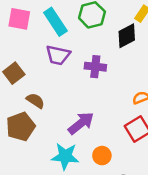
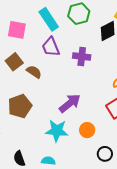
pink square: (19, 19) -> (17, 30), moved
purple trapezoid: (58, 55) -> (51, 47), turned 55
brown semicircle: (35, 101) -> (34, 72), moved

